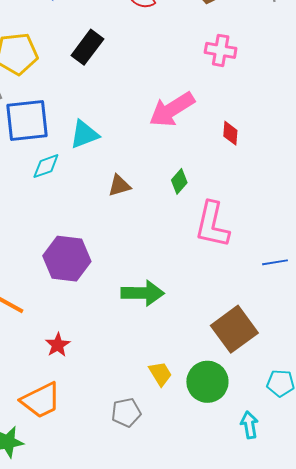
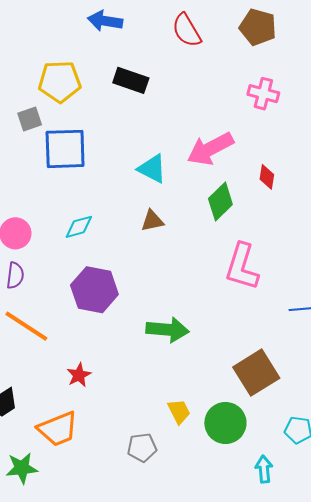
black rectangle: (87, 47) -> (131, 80), turned 68
cyan triangle: (84, 134) -> (152, 169), moved, turned 44
cyan diamond: (46, 166) -> (79, 227), moved
green diamond: (179, 181) -> (220, 201), moved, size x1.5

